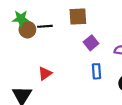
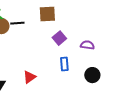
red triangle: (45, 73) -> (29, 77), moved

